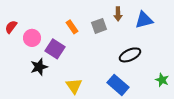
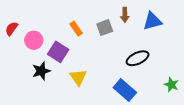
yellow triangle: (74, 86) -> (78, 77), moved

